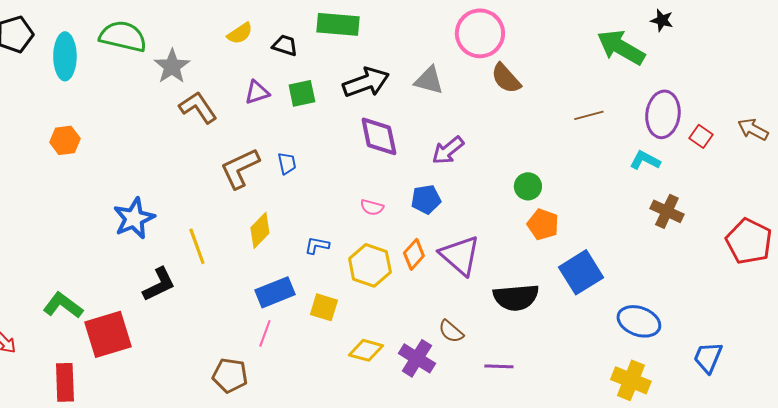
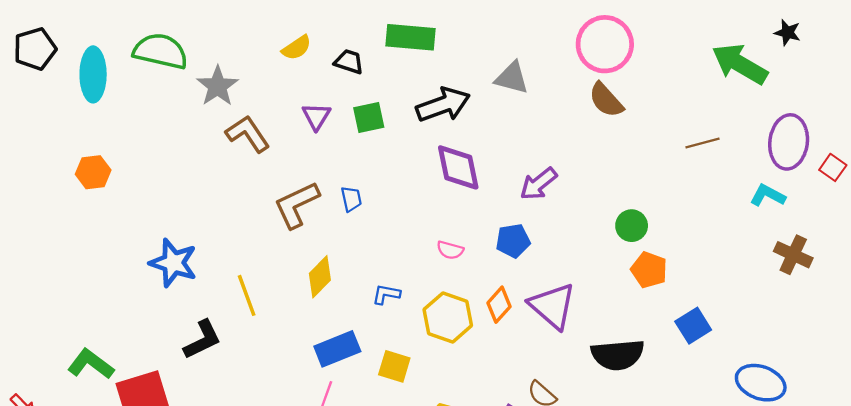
pink circle: (480, 33) -> (605, 44), moved
gray triangle: (429, 80) -> (512, 78), moved
purple triangle: (257, 92) -> (316, 116), turned -40
blue star: (134, 218) -> (173, 263), turned -30
blue square: (581, 272) -> (693, 326), size x0.7

